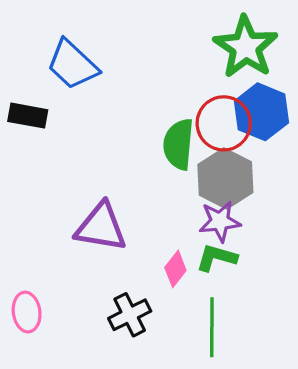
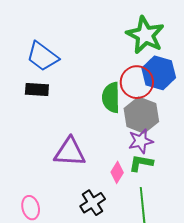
black rectangle: (28, 116) -> (37, 89), moved

